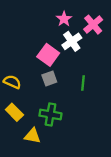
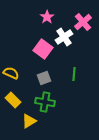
pink star: (64, 19) -> (47, 17), moved
gray square: (49, 78) -> (44, 78), moved
yellow triangle: (32, 136) -> (29, 121), turned -42

